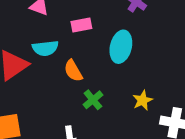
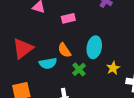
cyan ellipse: (121, 47) -> (94, 47), moved
cyan semicircle: (45, 48) -> (48, 63), moved

